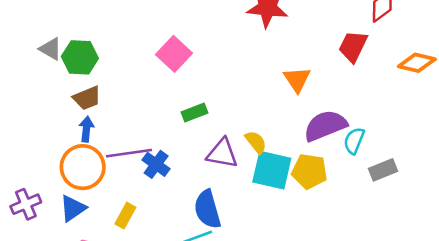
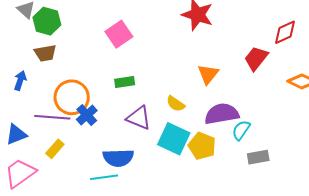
blue arrow: (86, 129) -> (20, 81), moved
yellow semicircle: (256, 142) -> (176, 104), moved, turned 150
purple line: (129, 153) -> (52, 117), moved
orange circle: (83, 167) -> (72, 97), moved
blue semicircle: (207, 209) -> (118, 158), turned -88

